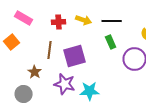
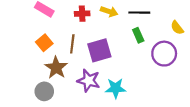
orange square: (12, 42) -> (44, 43), moved
brown star: (35, 72) -> (56, 68), size x1.5

